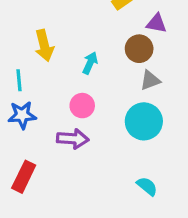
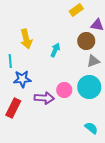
pink circle: (82, 106) -> (64, 90), moved
blue star: (22, 115) -> (22, 79), moved
red rectangle: (24, 177) -> (13, 108), moved

